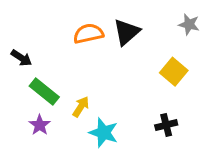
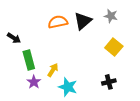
gray star: (189, 24) -> (111, 16), moved
green rectangle: (44, 91) -> (29, 60), turned 36
purple star: (40, 125) -> (34, 82), moved

